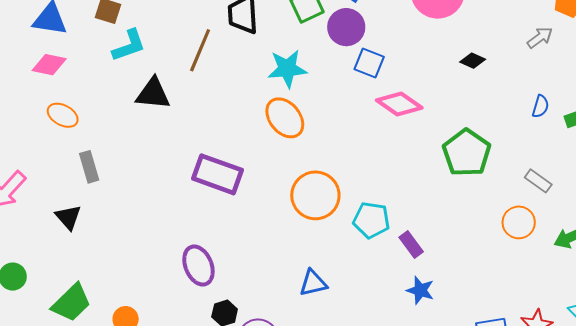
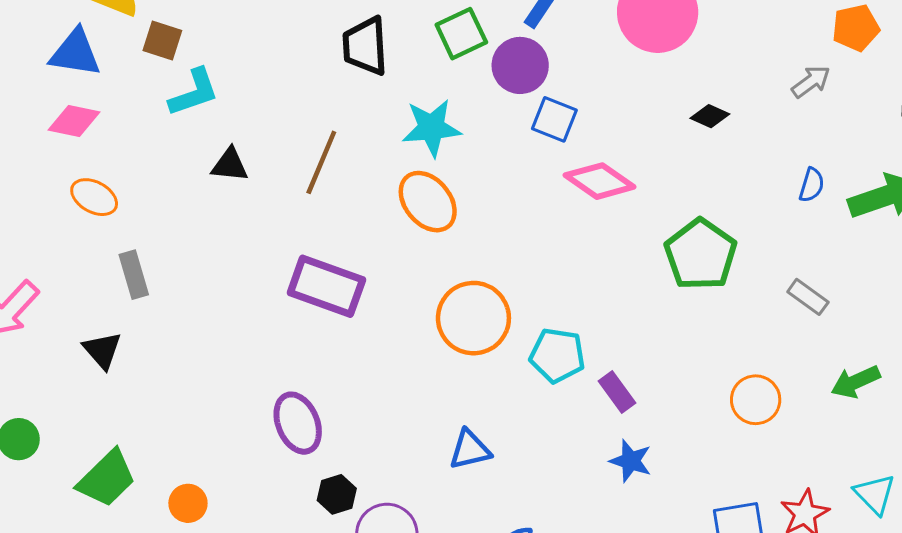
brown line: (200, 50) -> (321, 162), moved
black triangle: (153, 94) -> (230, 165), size x0.7
orange circle: (519, 222) -> (756, 400), moved

